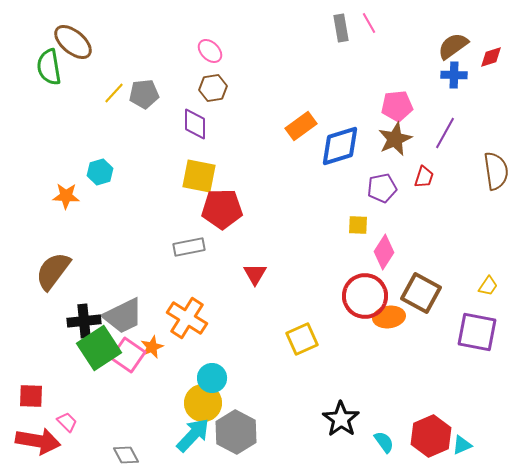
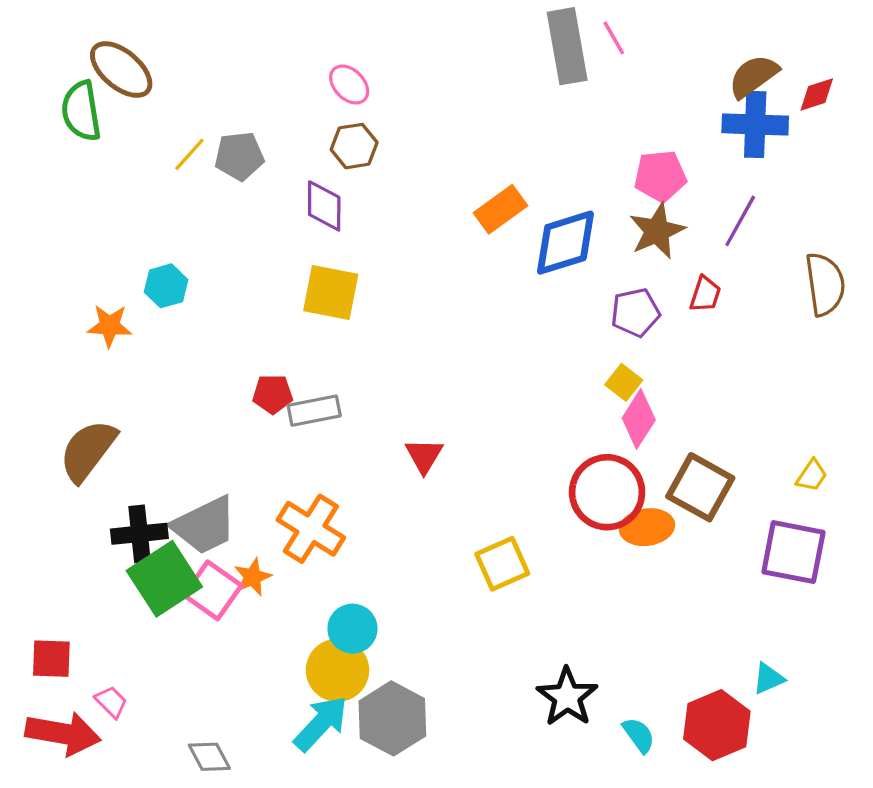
gray rectangle: (341, 28) -> (567, 46), size x1.6
blue cross: (454, 75) -> (755, 124), size x1.5
red pentagon: (222, 209) -> (273, 394), moved, size x0.6
yellow square: (358, 225) -> (624, 382), moved, turned 35
cyan triangle: (462, 445) -> (768, 679), moved

